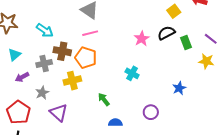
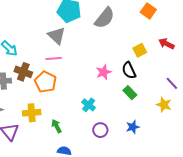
black semicircle: (166, 33) -> (129, 70), turned -96
green rectangle: (186, 43) -> (130, 93), moved, turned -32
yellow cross: (72, 81) -> (32, 113), moved
purple circle: (151, 112) -> (100, 130), moved

